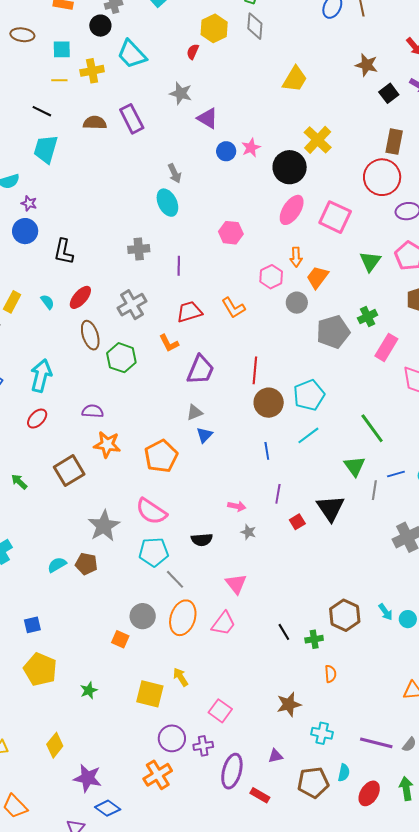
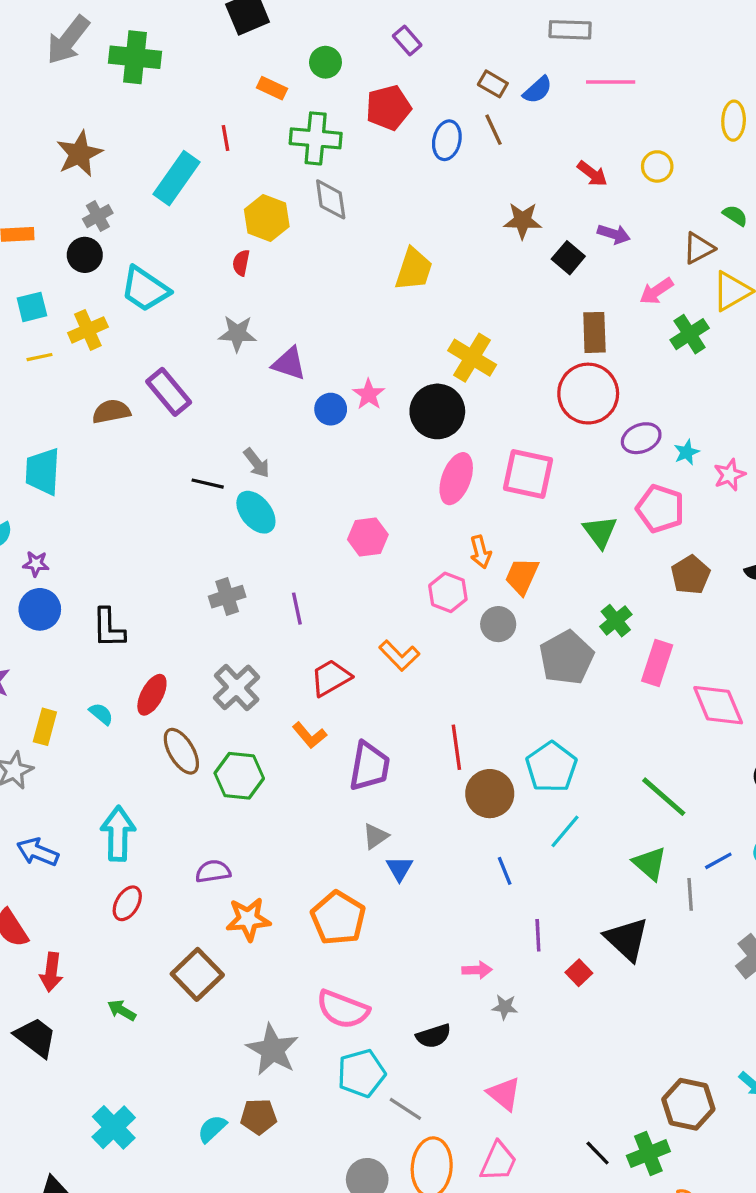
black line: (42, 111) -> (208, 484), moved
green cross: (314, 639) -> (648, 1154), size x1.4

